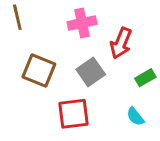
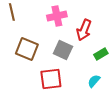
gray square: (91, 72) -> (63, 50), turned -30
cyan semicircle: (135, 117) -> (94, 81), turned 80

